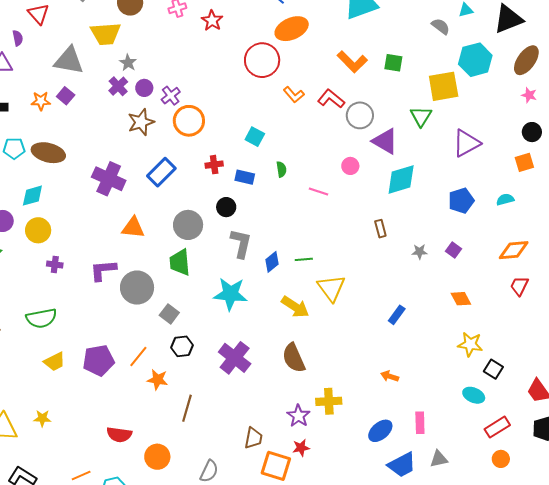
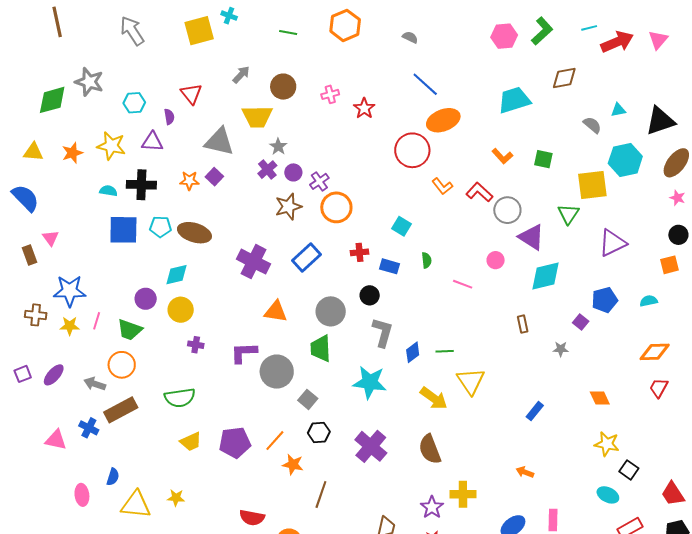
orange L-shape: (352, 62) -> (502, 156), size x0.7
purple square: (454, 250) -> (581, 322), moved

